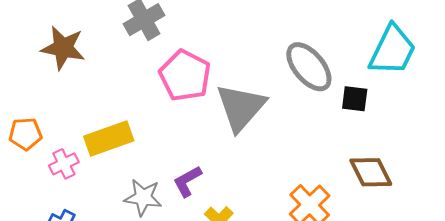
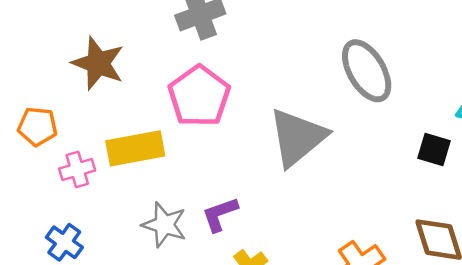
brown star: (63, 48) -> (98, 63), moved
gray ellipse: (309, 67) -> (367, 71), moved
pink pentagon: (185, 76) -> (199, 96), moved

